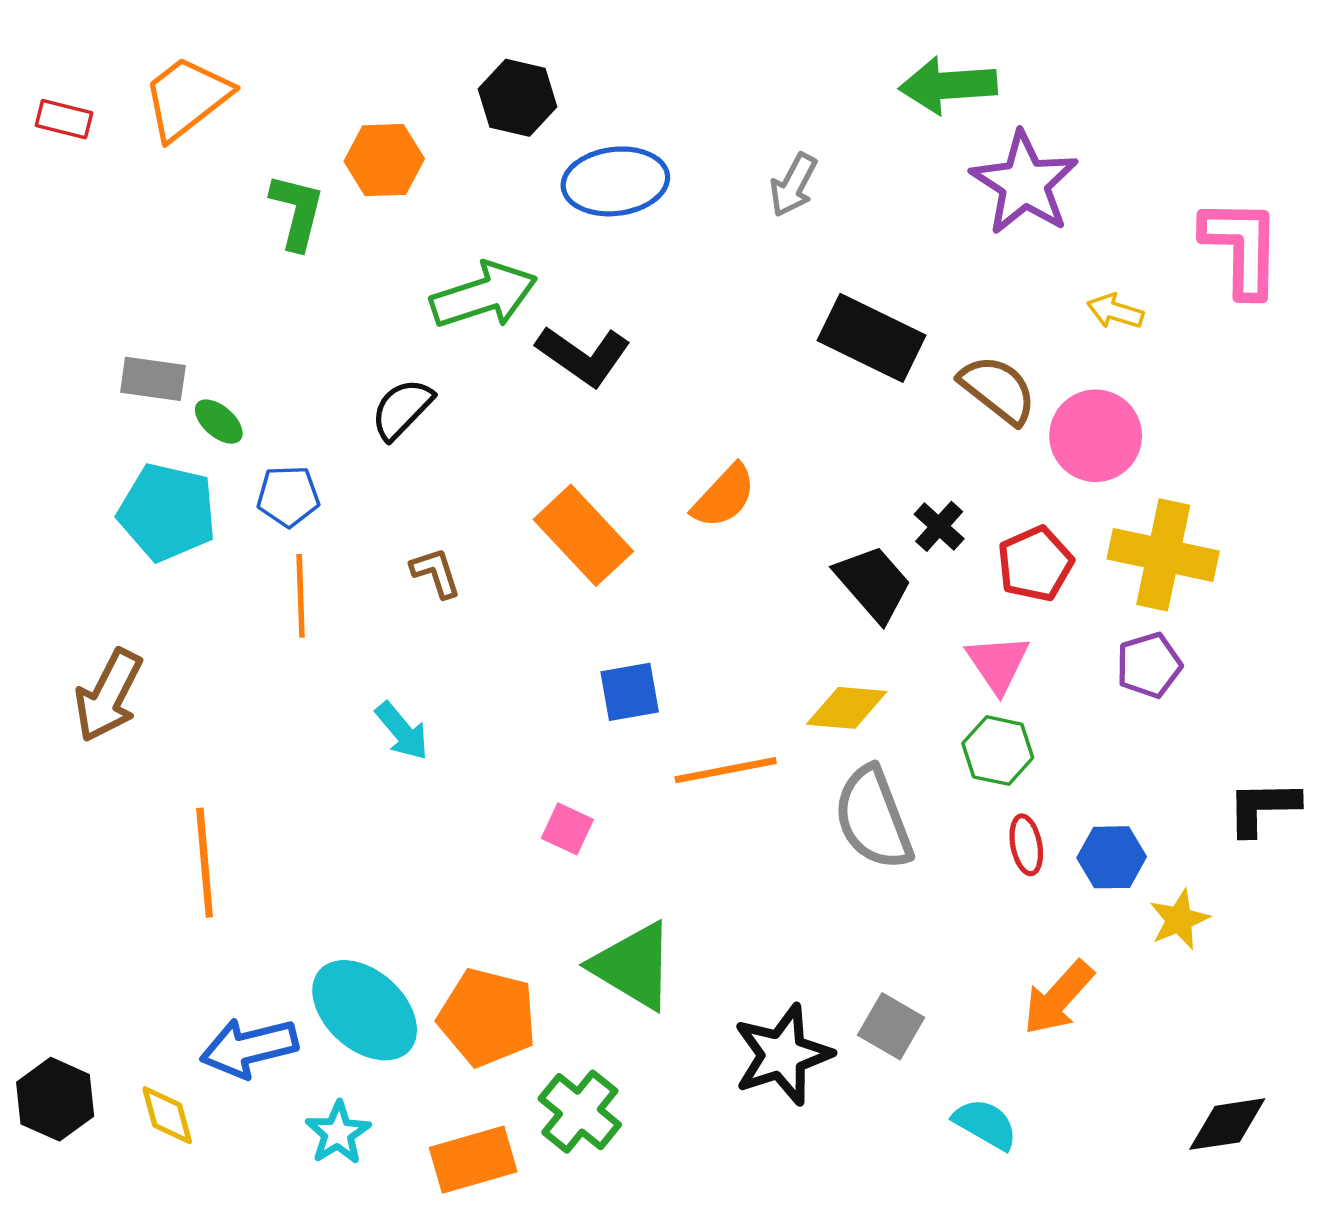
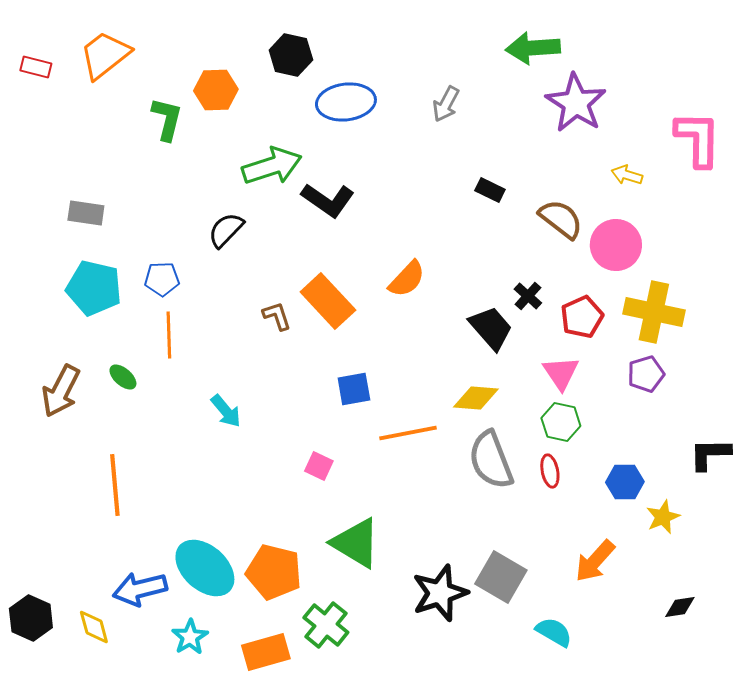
black rectangle: (872, 338) -> (490, 190), size x0.5
green ellipse: (219, 422) -> (123, 377), moved
brown L-shape: (436, 573) -> (277, 316), moved
red ellipse: (1026, 845) -> (550, 471), moved
gray square: (891, 1026) -> (501, 577), size x1.4
black diamond: (1227, 1124) -> (680, 607), moved, size x0.7

